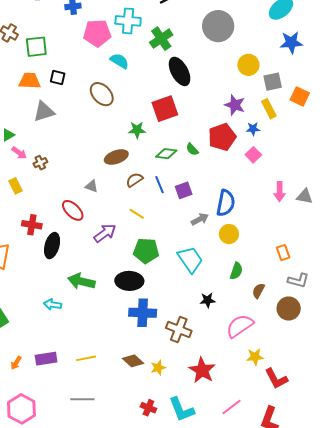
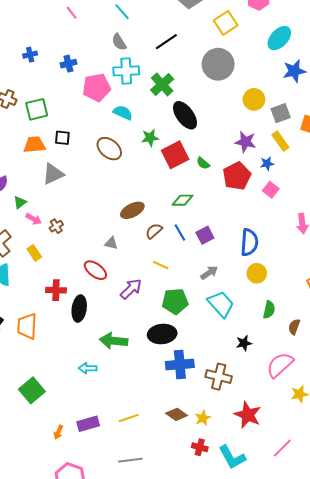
green star: (137, 130) -> (150, 138), moved
green semicircle: (192, 149) -> (203, 163), moved
gray arrow: (200, 219) -> (209, 273), moved
red cross: (148, 408) -> (200, 447), moved

